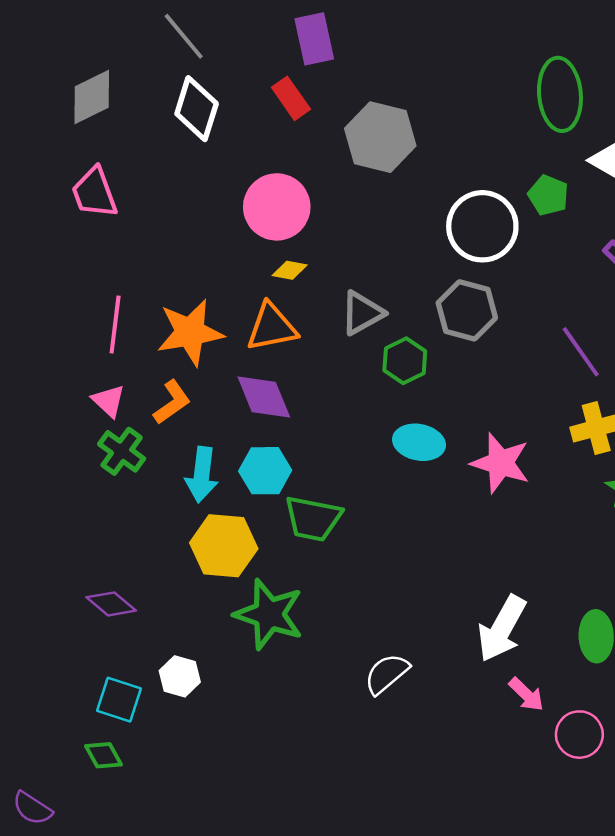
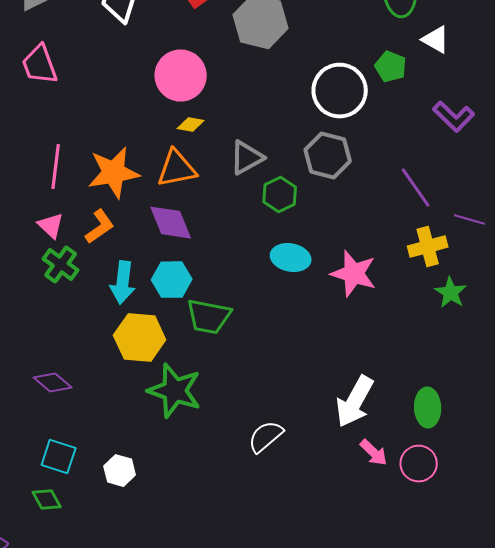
white hexagon: (180, 676) -> (120, 471), moved
pink circle: (579, 735) -> (419, 464), moved

